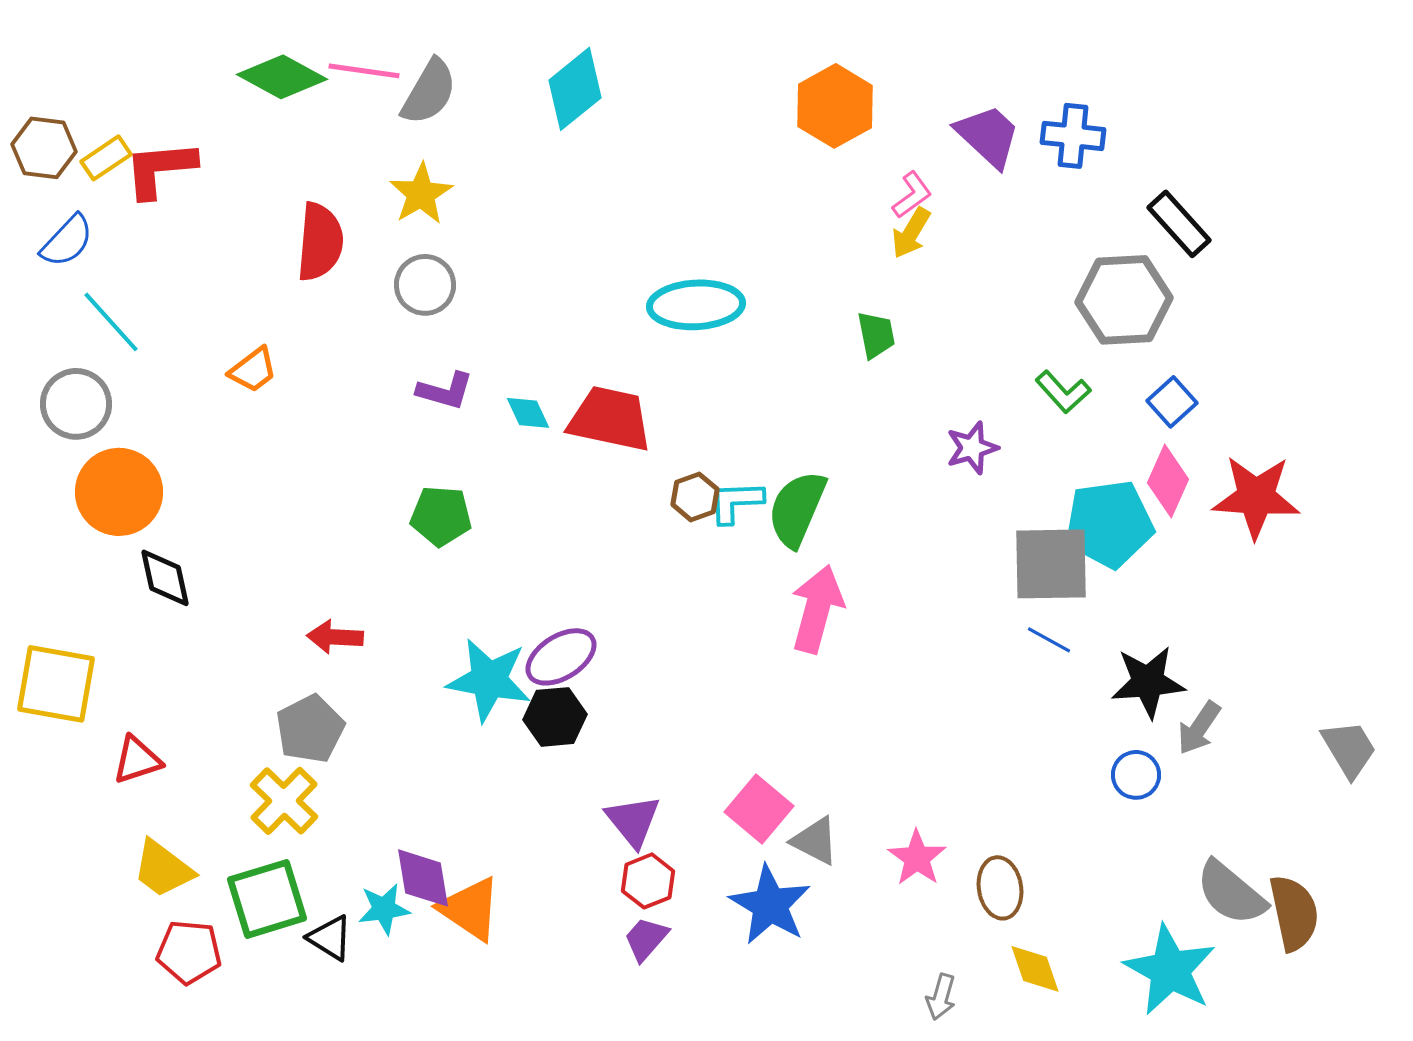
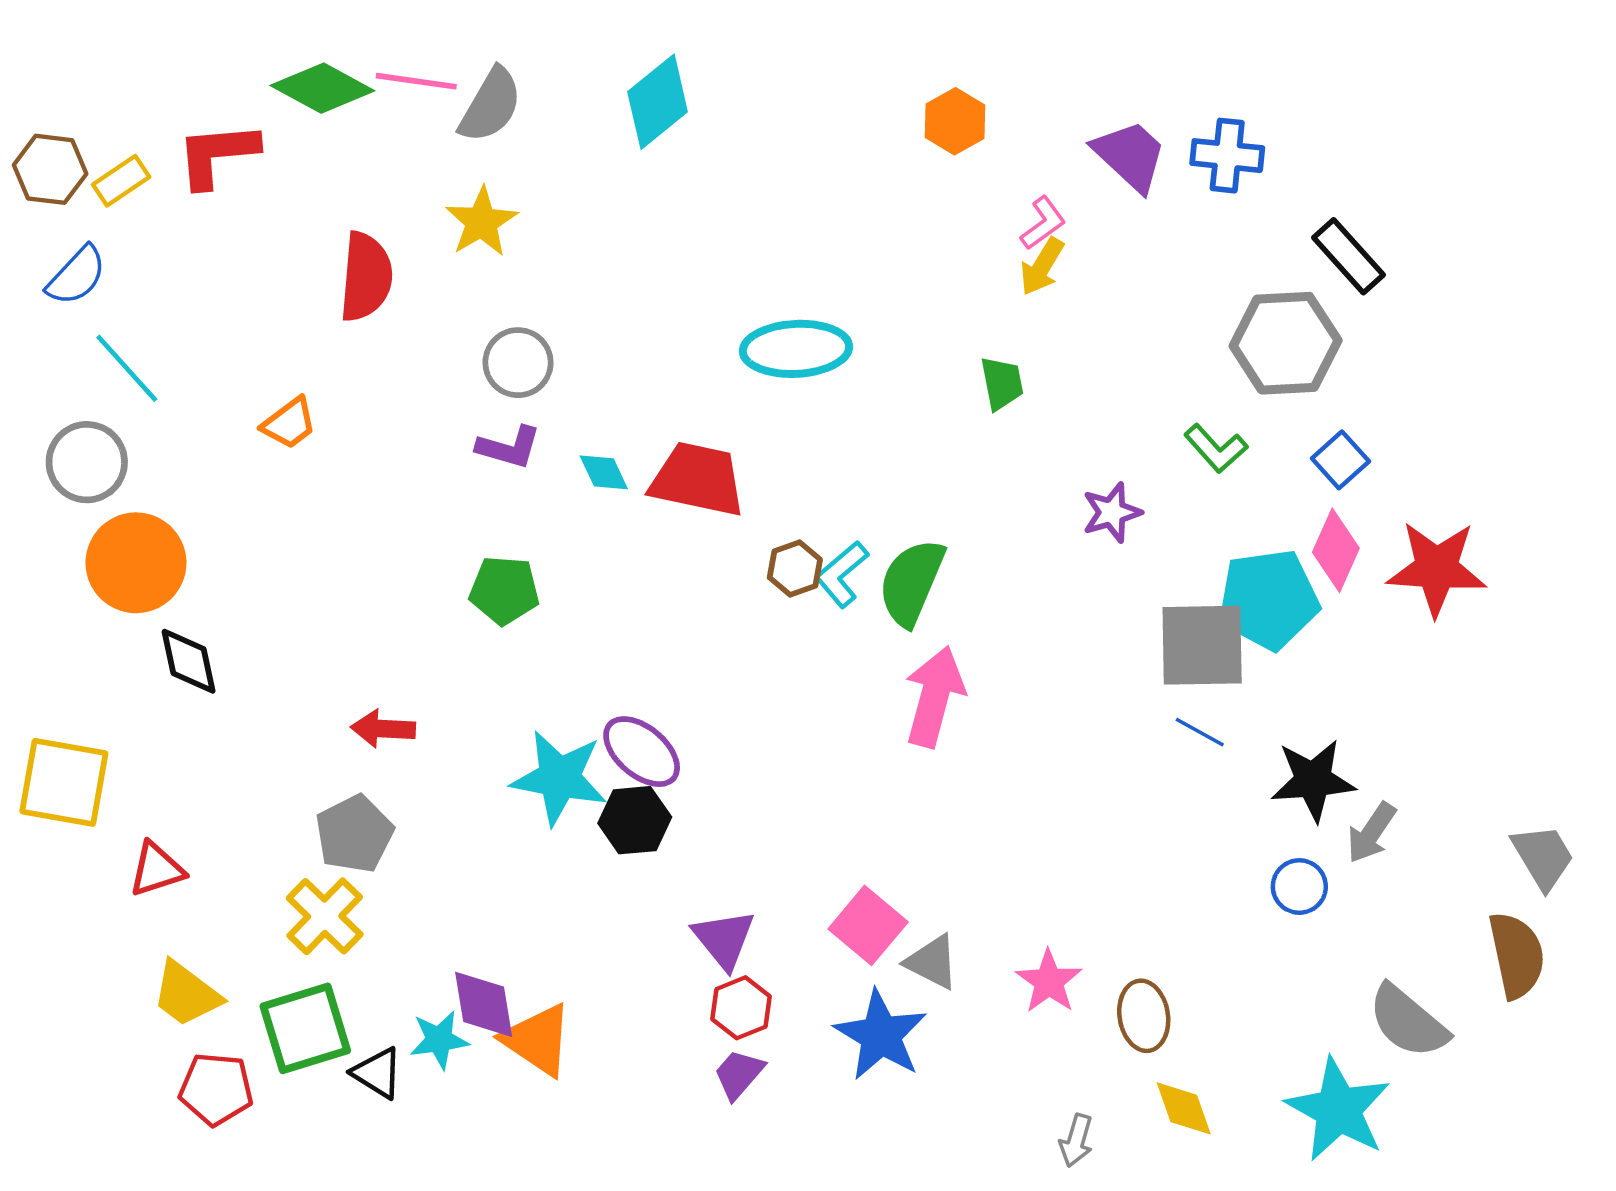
orange hexagon: (835, 106) -> (955, 121), size x0.7
red L-shape: (160, 169) -> (217, 154), moved
gray circle: (425, 285) -> (518, 363), moved
cyan L-shape: (736, 502) -> (842, 574), turned -38
purple ellipse: (561, 657) -> (642, 752), turned 72
brown semicircle: (1294, 913) -> (1517, 955), moved

